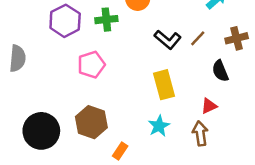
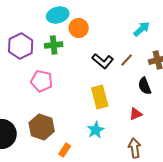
pink pentagon: (91, 65) -> (42, 81), turned 30
brown arrow: (200, 133) -> (135, 148), moved

